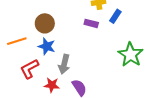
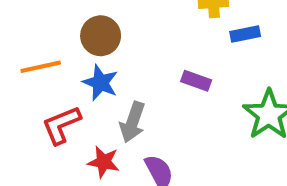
blue rectangle: (115, 16) -> (245, 34), turned 40
purple rectangle: (91, 23) -> (196, 81), moved

